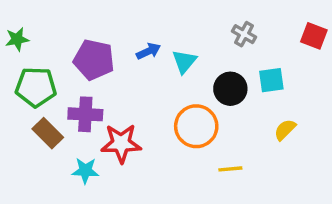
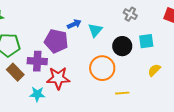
purple pentagon: (94, 60) -> (56, 41), moved

